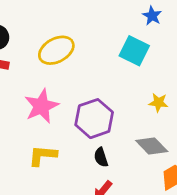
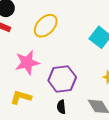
yellow ellipse: (56, 50) -> (46, 26), turned -30

